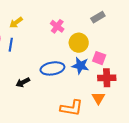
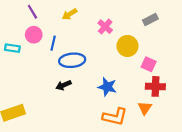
yellow arrow: (16, 23) -> (70, 14), moved
blue star: (80, 66) -> (107, 87), moved
blue ellipse: (52, 68) -> (72, 60), moved

